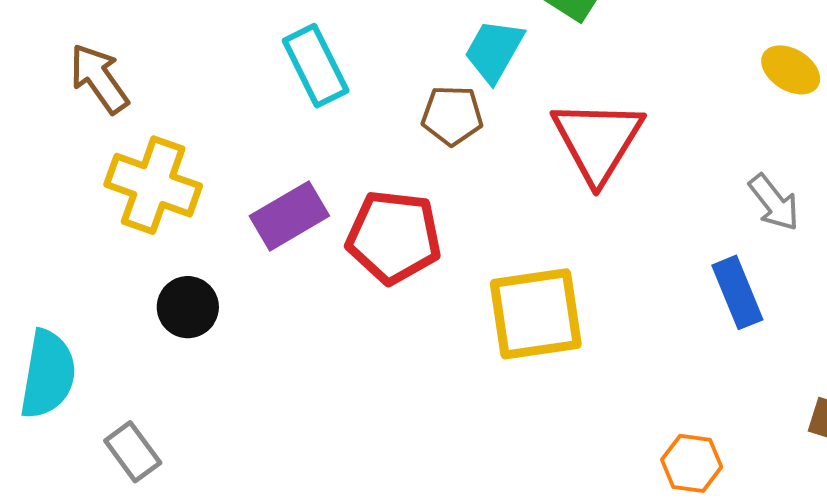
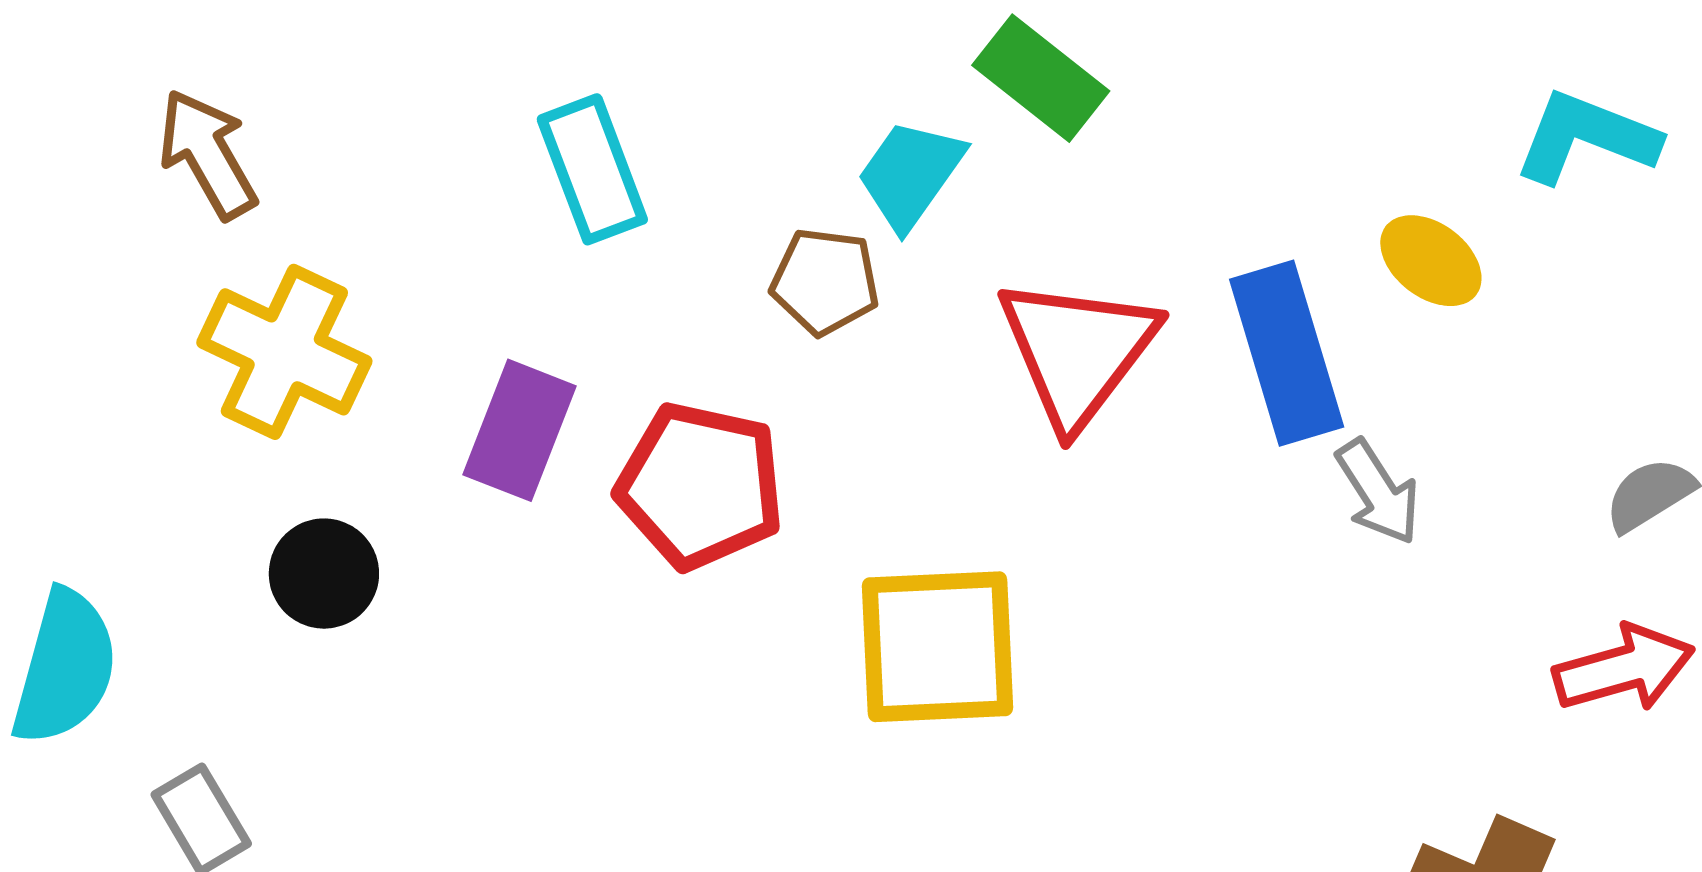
purple rectangle: (289, 216) -> (520, 430), turned -44
blue rectangle: (737, 292) -> (1287, 353), moved, size x1.4

